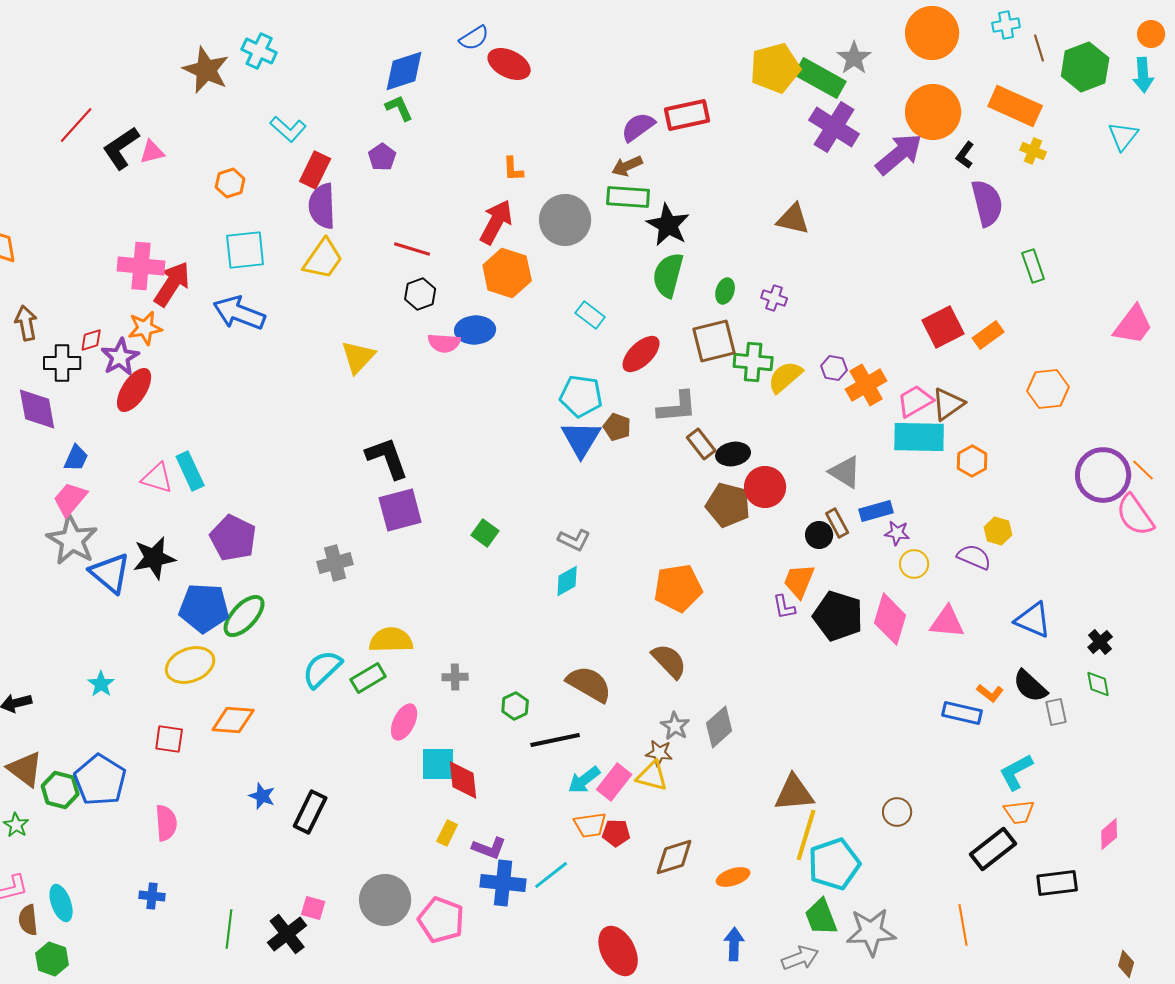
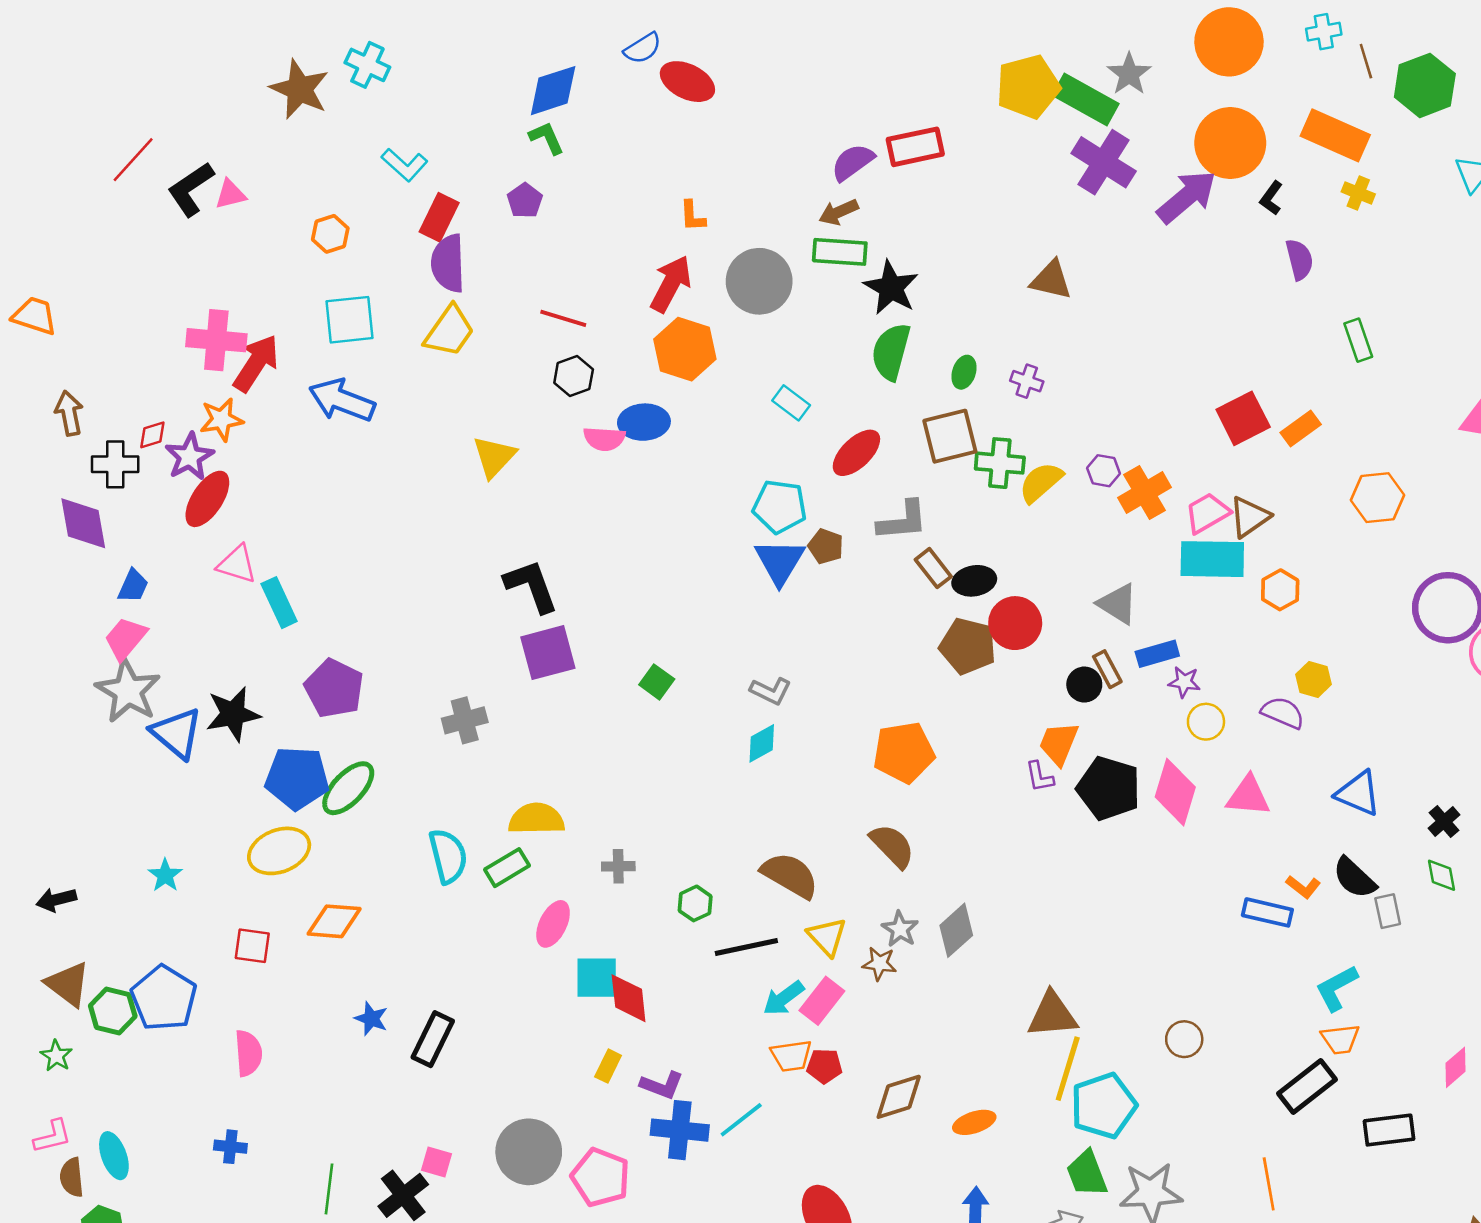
purple semicircle: (987, 203) -> (1299, 260), size x0.7
pink triangle: (157, 478) -> (237, 564), moved
cyan semicircle: (322, 669) -> (448, 856), turned 120
yellow triangle: (652, 776) -> (827, 937), moved, turned 32

